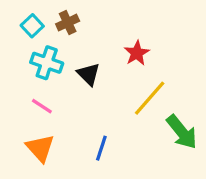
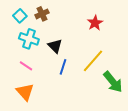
red star: (137, 53) -> (95, 23), moved
blue line: (101, 148) -> (63, 67), moved

